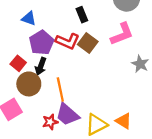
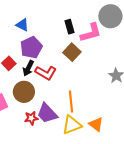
pink L-shape: (122, 34) -> (91, 33), moved
red L-shape: (68, 41) -> (46, 73), moved
brown circle: (29, 84) -> (24, 92), moved
orange line: (60, 90) -> (71, 102), moved

